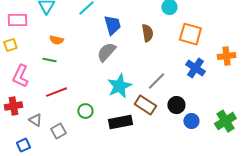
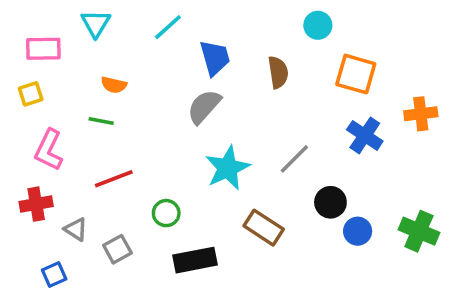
brown rectangle: (145, 105) -> (264, 228), moved
green cross: (225, 121) -> (419, 231), turned -35
black rectangle: (120, 122) -> (195, 260), moved

